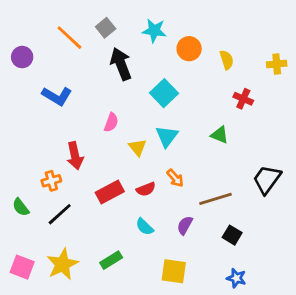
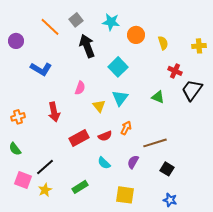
orange arrow: (175, 178) -> (126, 128), turned -112
black trapezoid: (267, 179) -> (192, 90), moved
orange cross: (51, 181) -> (18, 117), moved
black line: (60, 214) -> (45, 167), moved
yellow star: (62, 264) -> (45, 190), size x0.6
pink square: (22, 267) -> (23, 180), moved

